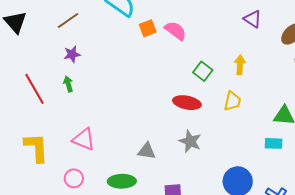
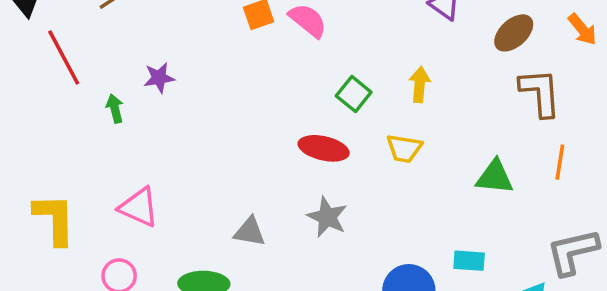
purple star: (72, 54) -> (159, 78), moved
red line: (34, 89) -> (64, 57), moved
yellow trapezoid: (232, 101) -> (404, 148), turned 85
cyan rectangle: (274, 143) -> (469, 261), moved

